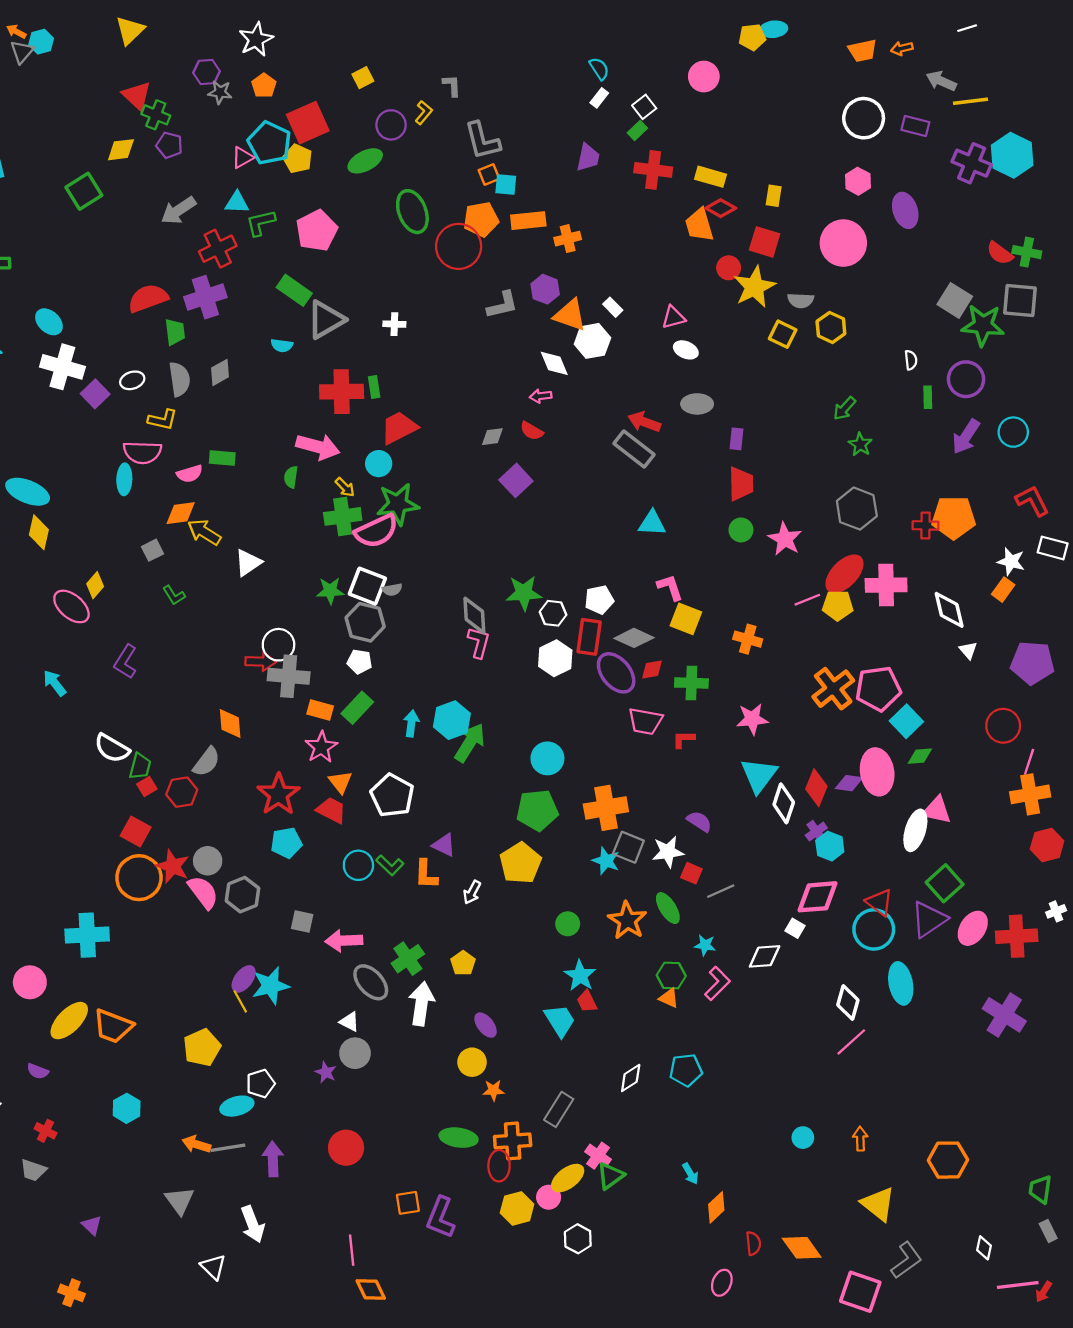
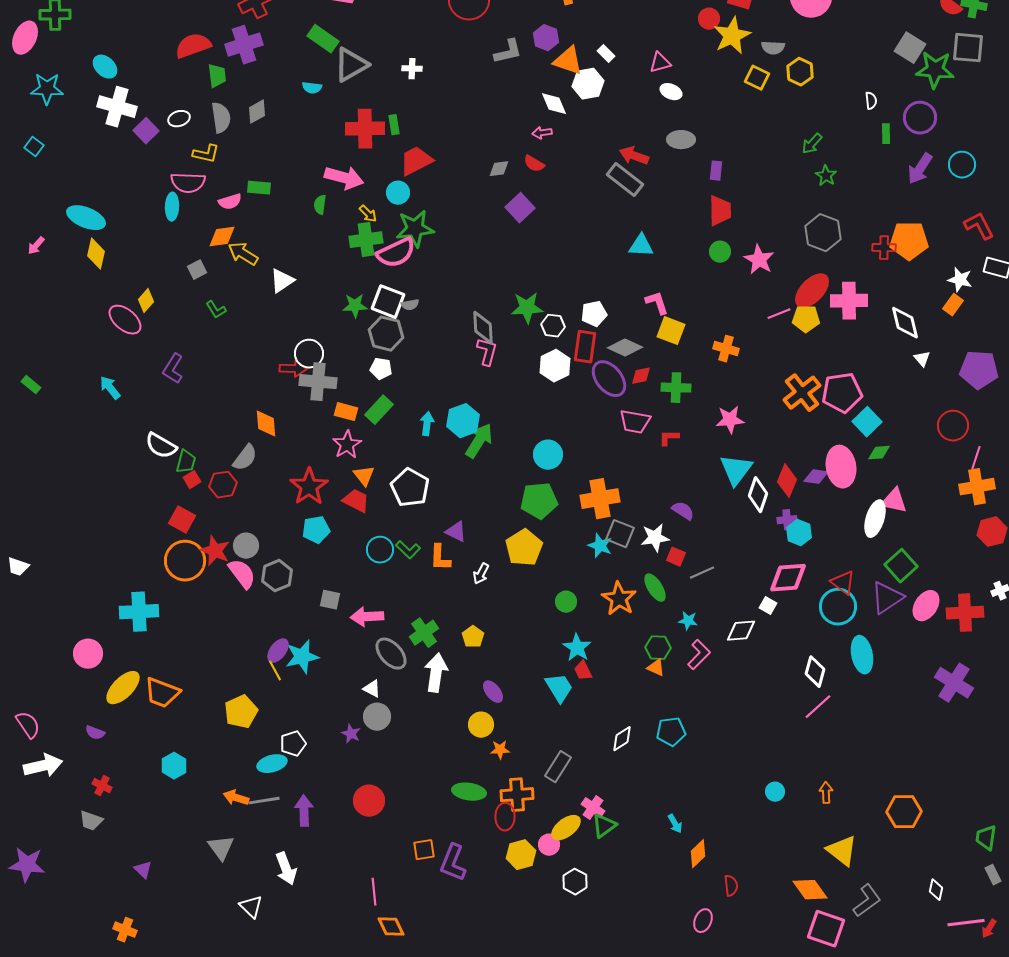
purple cross: (816, 832) -> (787, 520), turned 30
orange diamond: (802, 1248) -> (810, 890), moved

